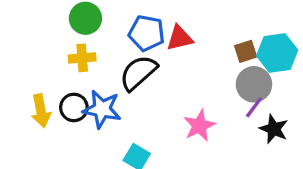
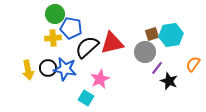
blue pentagon: (147, 33) -> (71, 28), moved
red triangle: (180, 38) -> (112, 43), moved, size x1.4
gray circle: (254, 84) -> (145, 52), moved
pink star: (199, 126) -> (100, 79), moved

